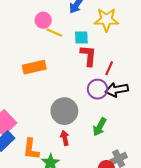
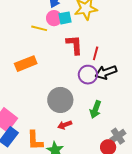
pink circle: (43, 20) -> (54, 18), moved
cyan square: (81, 37) -> (65, 18), moved
red arrow: (65, 138) -> (65, 125), turned -88

